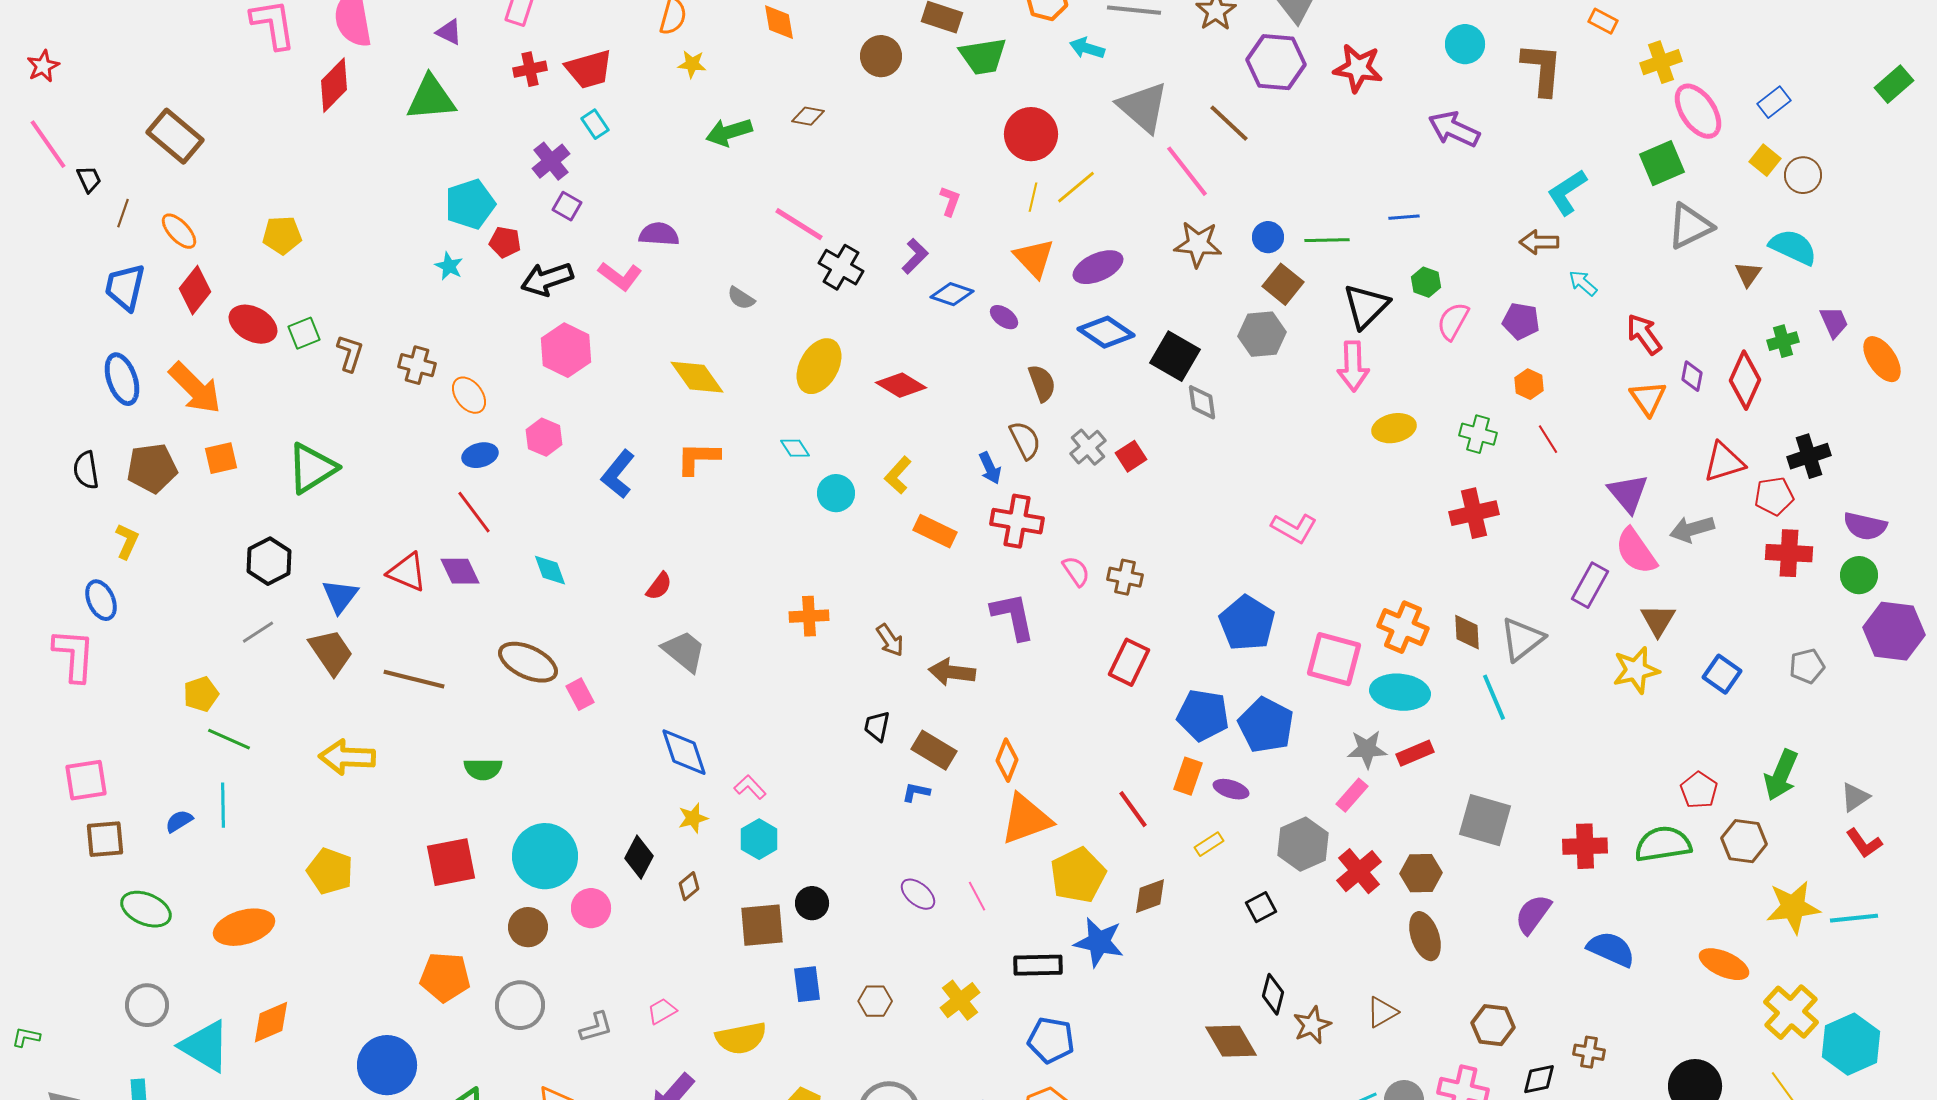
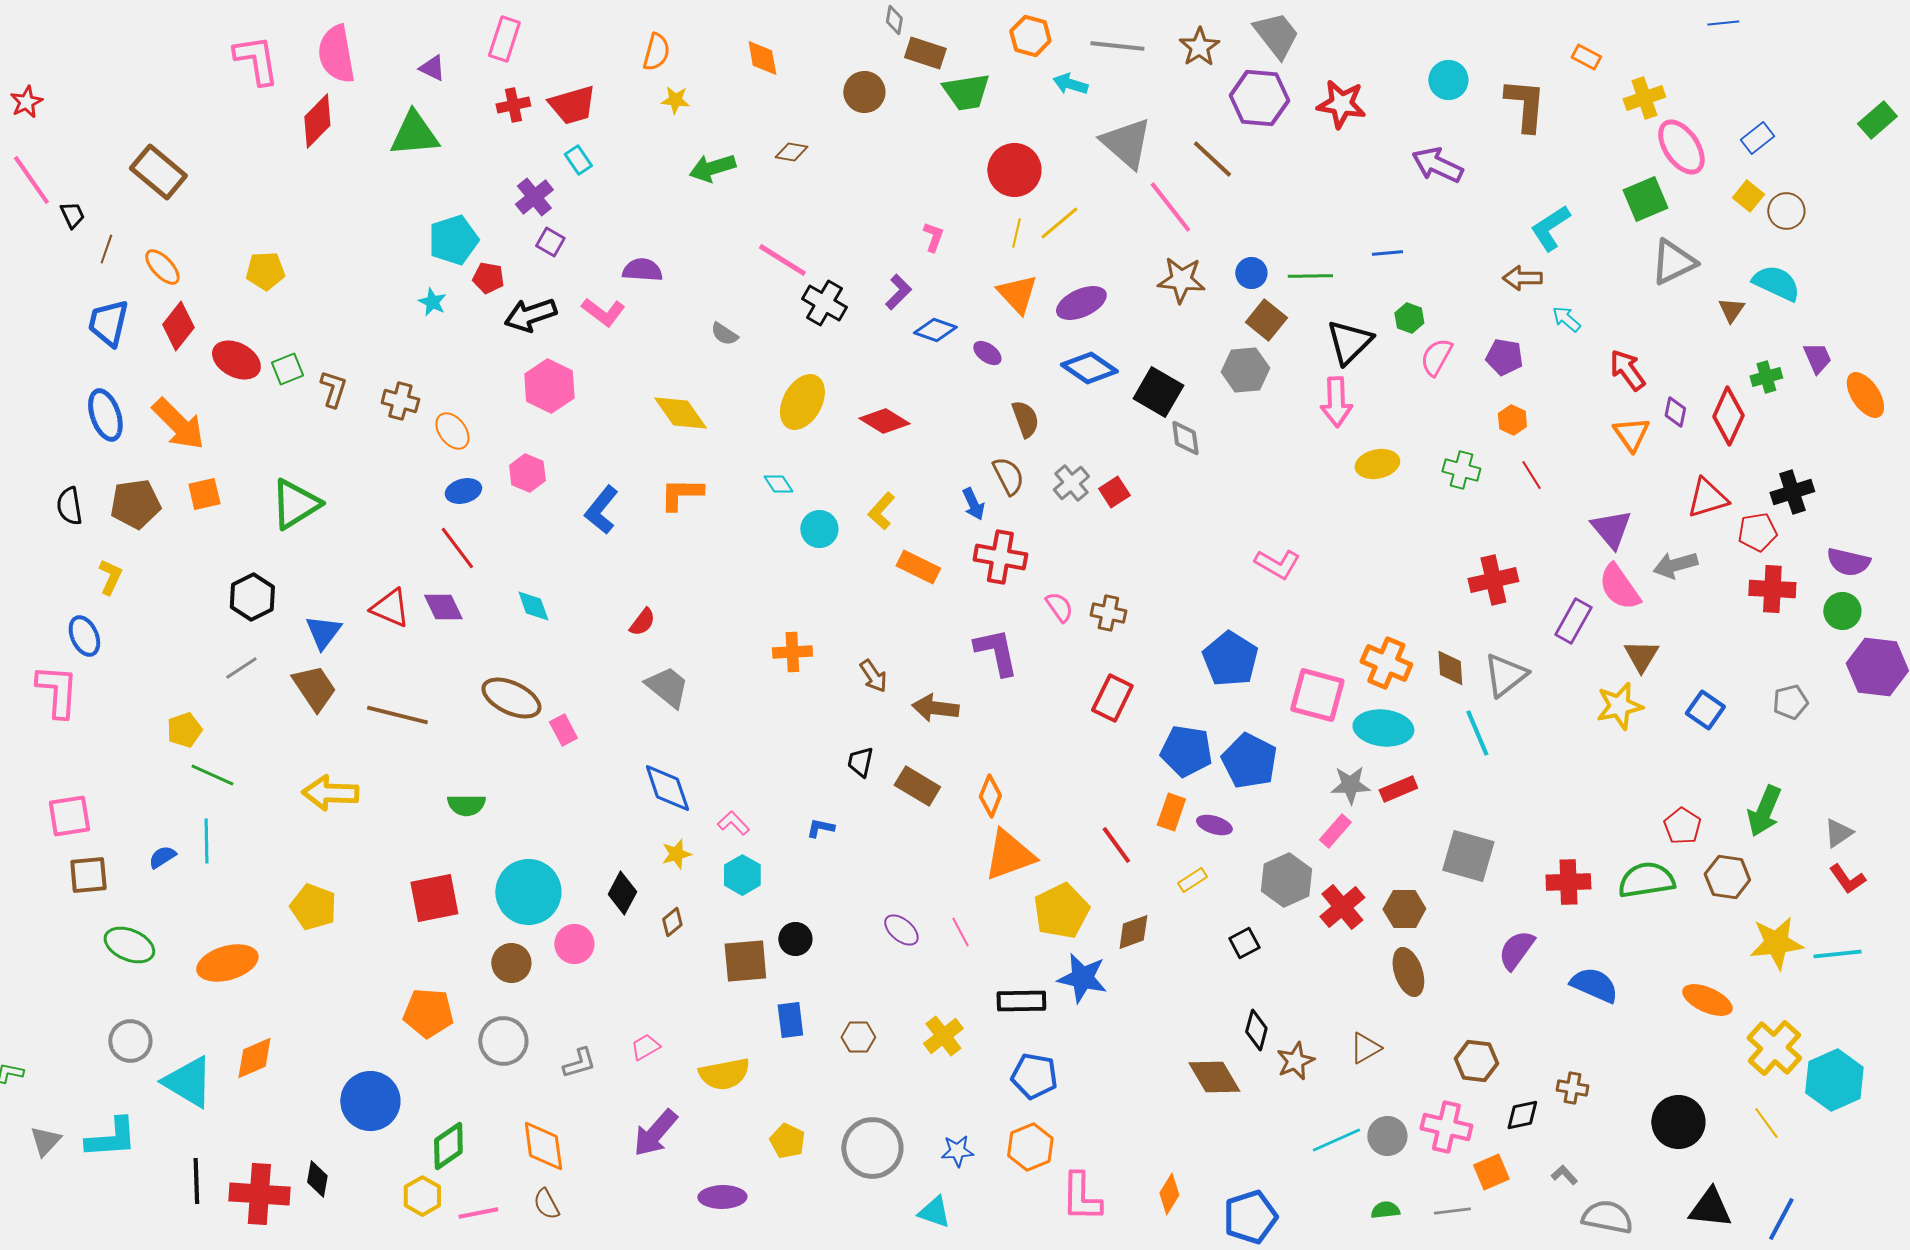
red cross: (1474, 513) -> (1493, 580), moved
blue L-shape: (916, 792) -> (820, 828), moved

